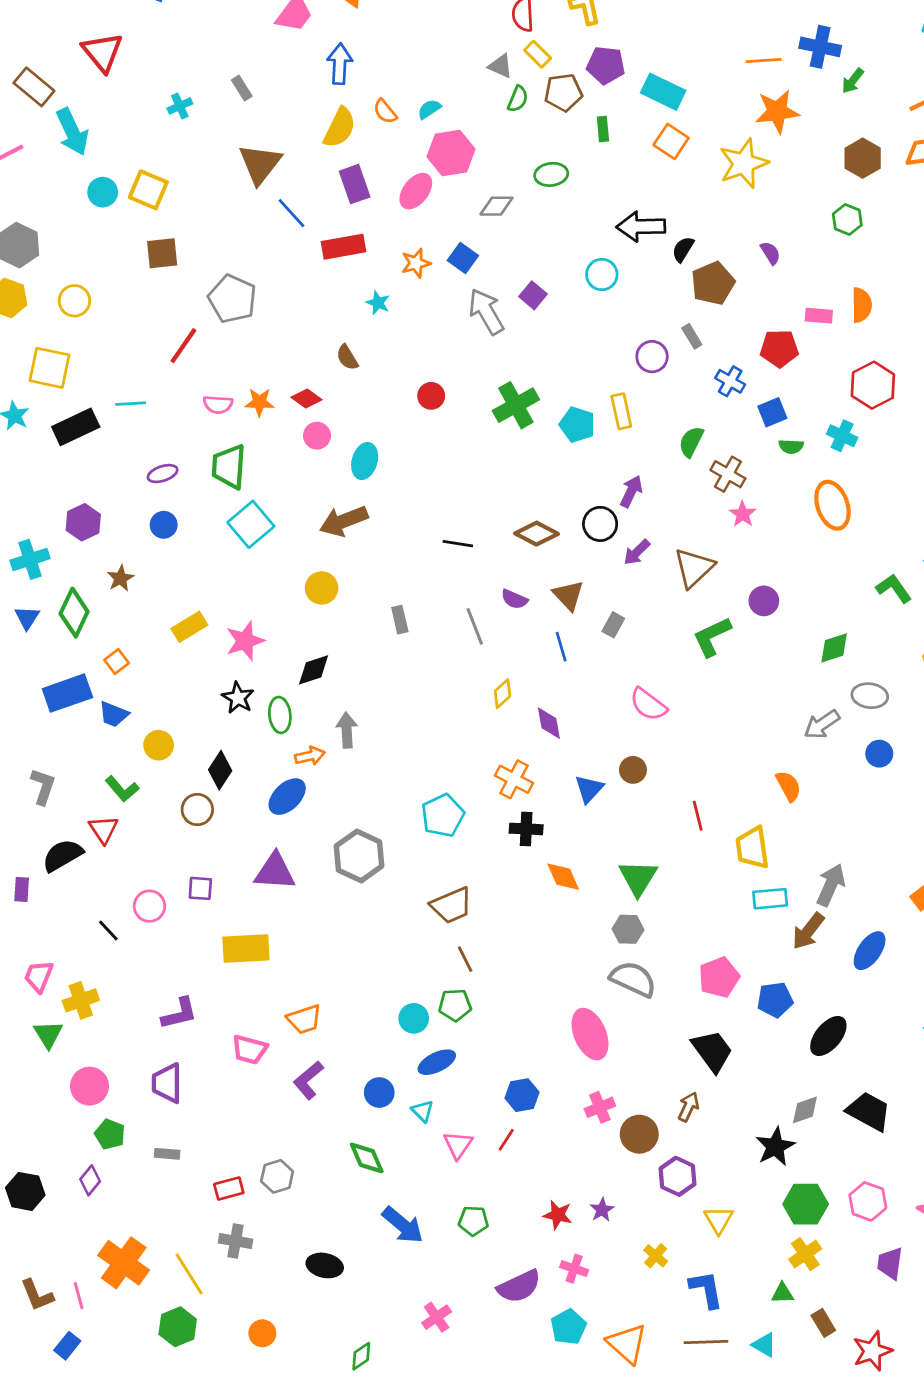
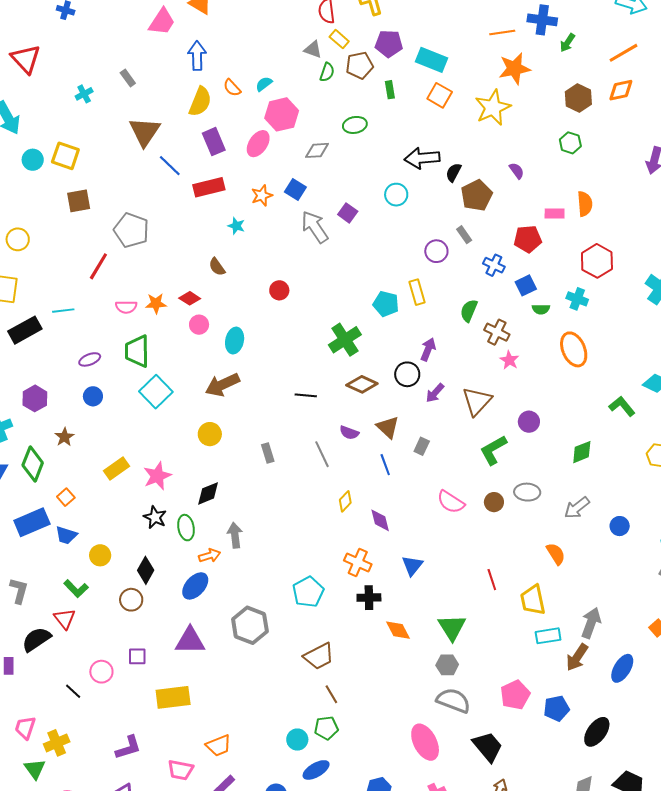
green cross: (516, 405) -> (345, 340), moved
gray ellipse: (870, 696) -> (527, 492), moved
brown circle: (633, 770) -> (494, 502), moved
black trapezoid: (712, 1051) -> (488, 747), moved

